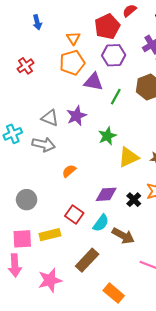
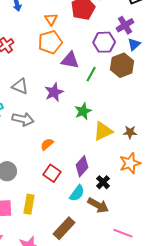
purple hexagon: (114, 55) -> (104, 42), moved
gray triangle: (50, 118) -> (20, 86), moved
purple diamond: (106, 194) -> (82, 166), turned -45
black cross: (134, 200) -> (103, 182), moved
red square: (74, 214) -> (52, 173), moved
yellow rectangle: (50, 235) -> (29, 204), turned -66

